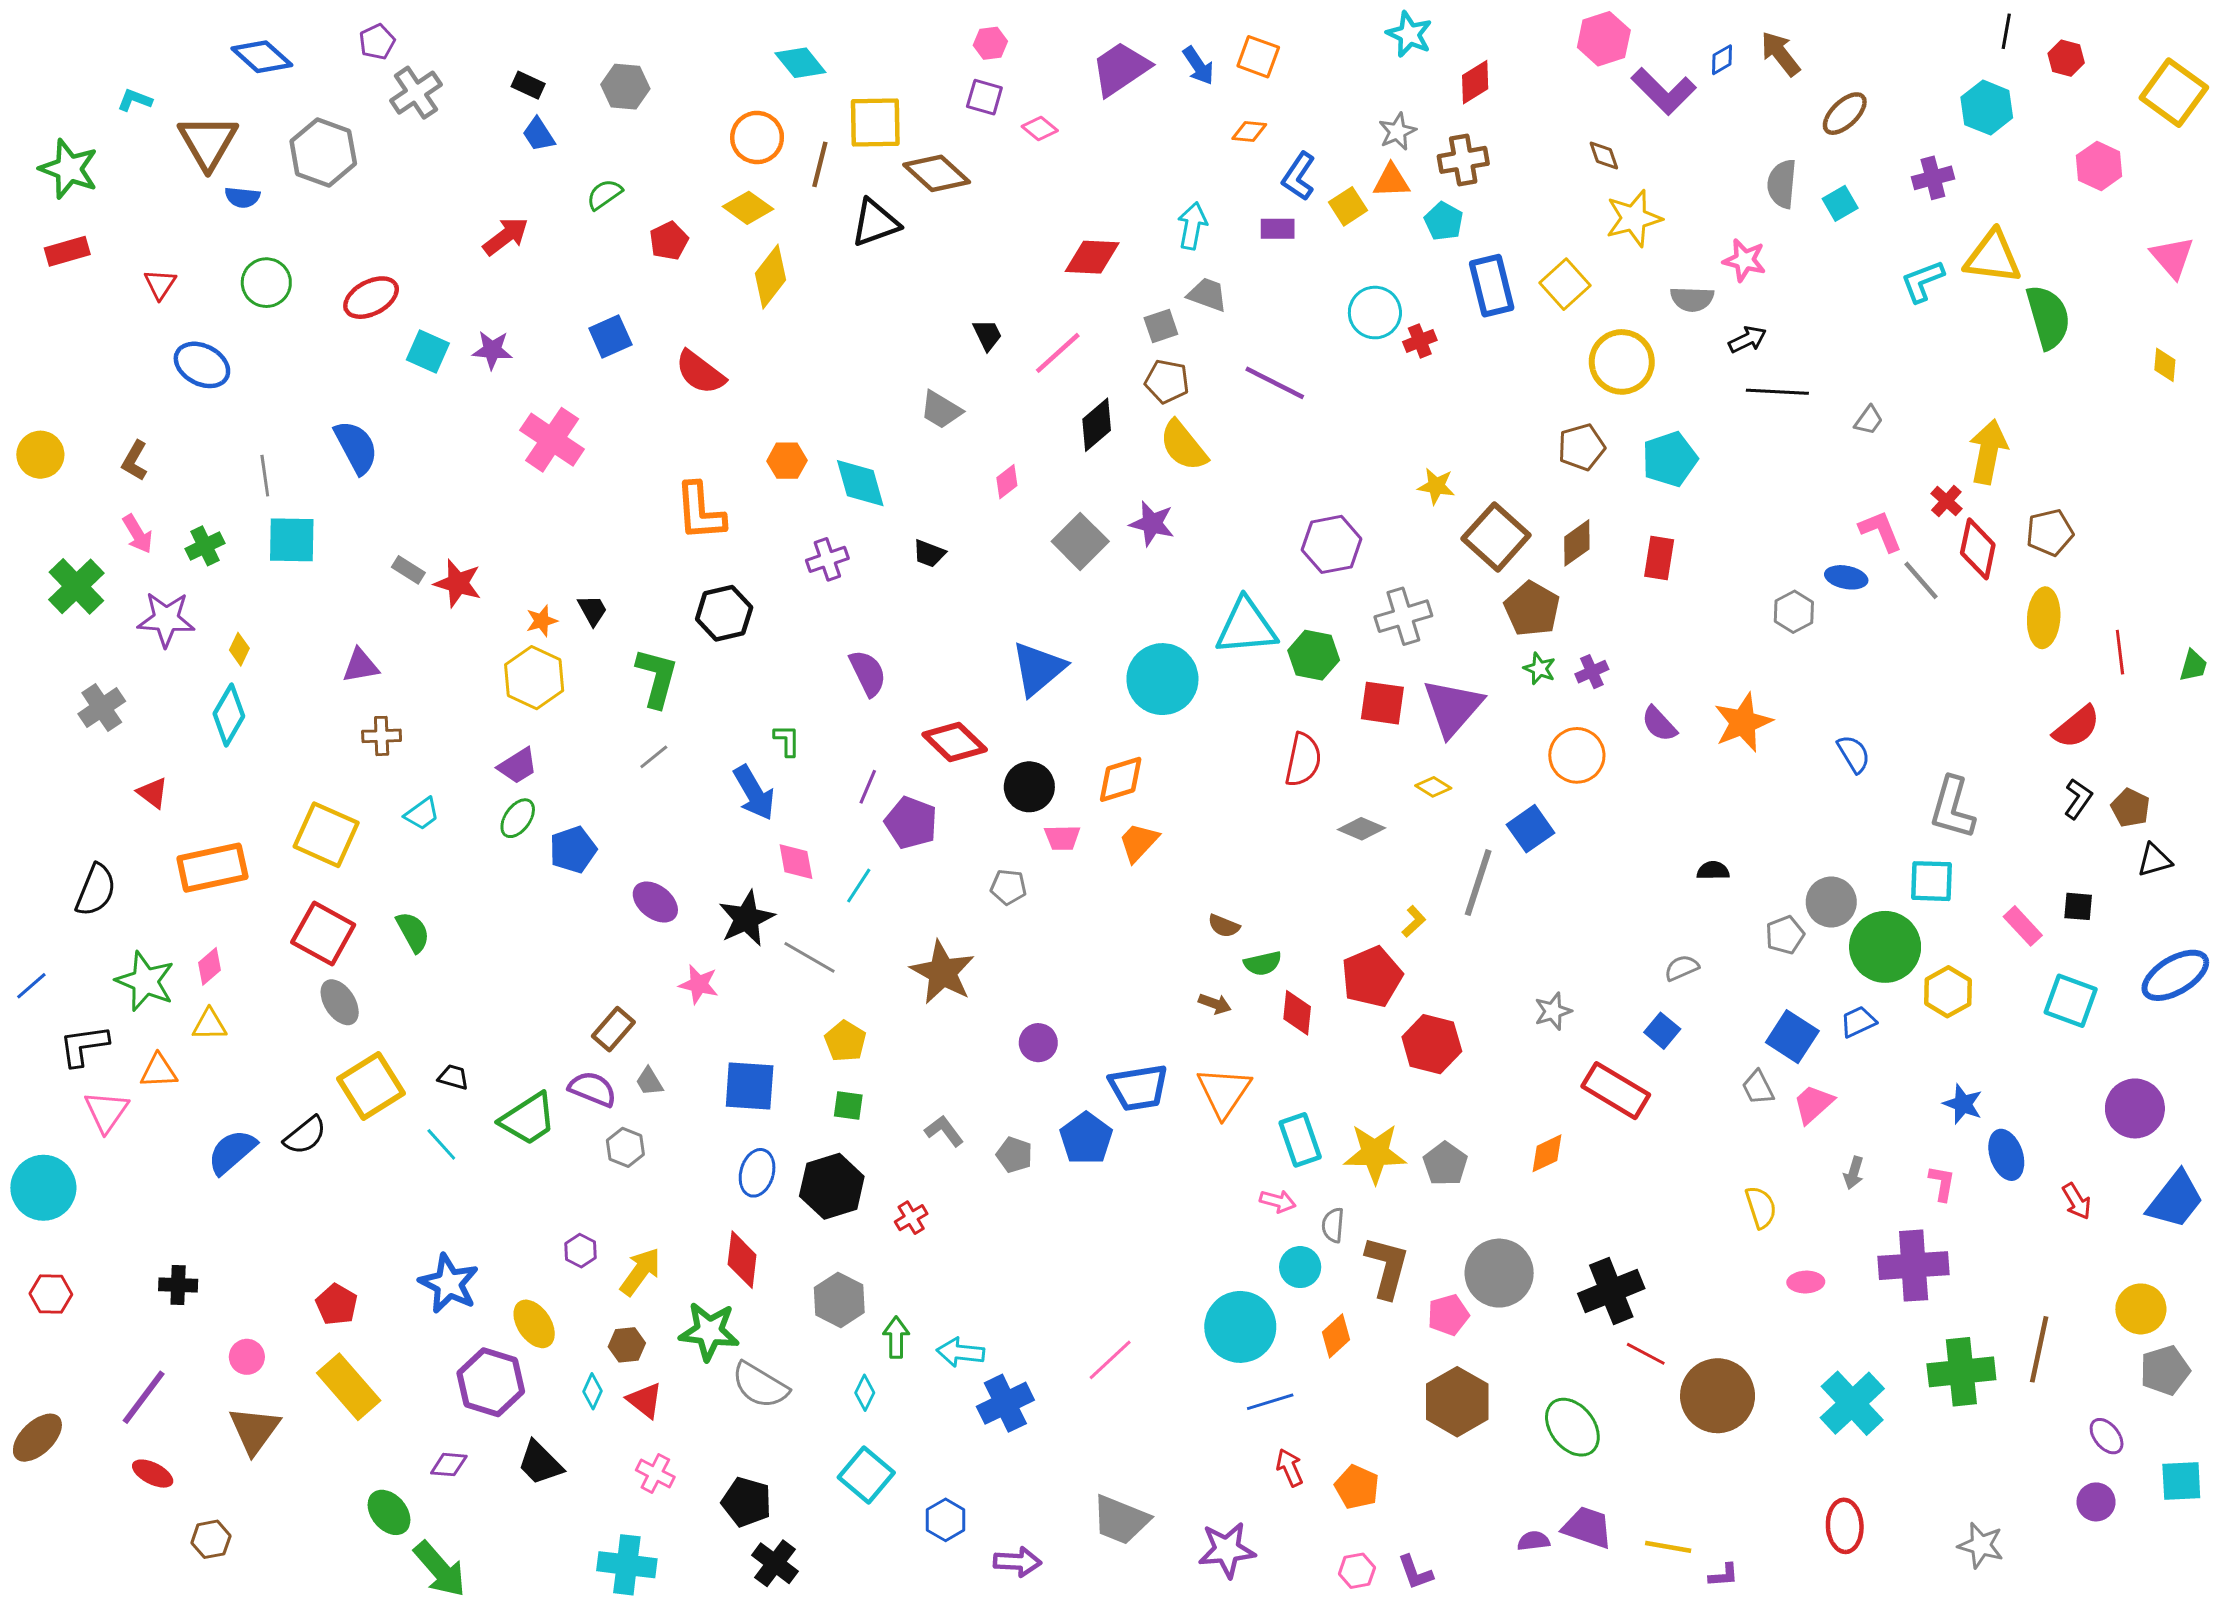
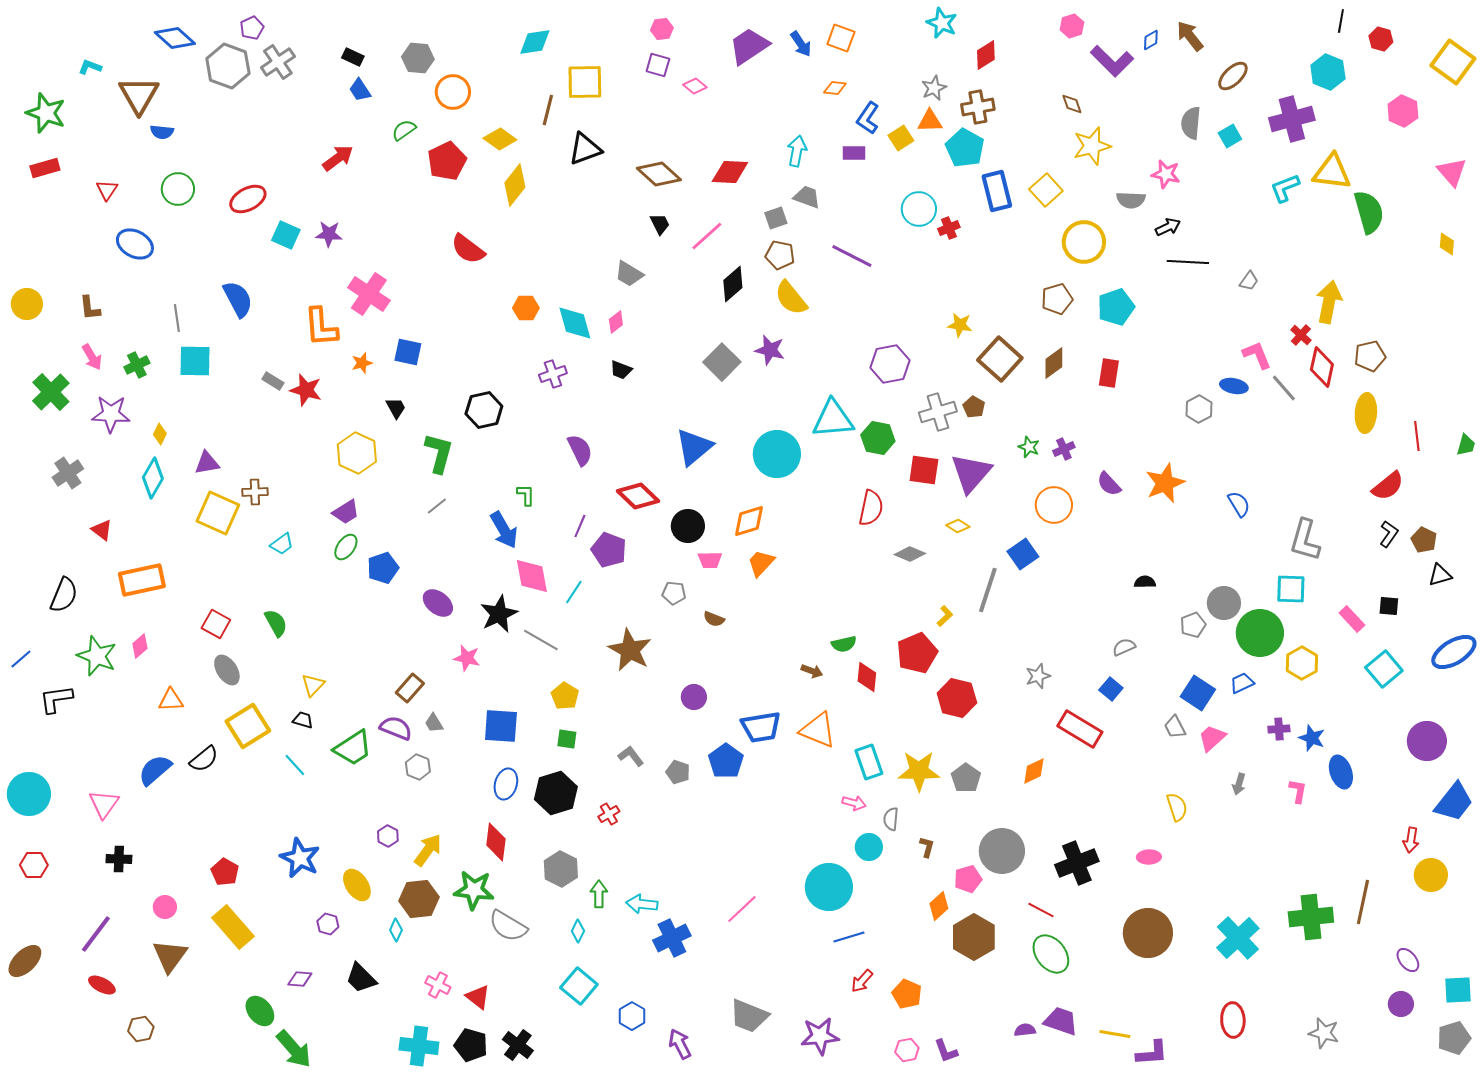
pink hexagon: (1604, 39) -> (1072, 26), size x0.7
cyan diamond: (800, 63) -> (535, 42), turned -60
orange circle: (757, 137) -> (453, 92), moved
gray hexagon: (323, 152) -> (228, 66), moved
brown diamond: (937, 173) -> (659, 174), moved
purple cross: (1933, 178) -> (1292, 119), size x1.6
cyan pentagon: (1444, 221) -> (965, 148), size x1.5
red pentagon: (669, 241) -> (447, 161), size x1.5
blue square: (610, 336) -> (408, 352), moved, turned 36
brown L-shape: (135, 461) -> (90, 308), turned -36
pink diamond: (1007, 482) -> (616, 322), moved
orange L-shape: (700, 512) -> (321, 327), moved
brown pentagon: (1532, 609) -> (974, 407), moved, size x0.6
orange star: (542, 621) -> (362, 363), moved
purple triangle: (361, 666) -> (207, 463), moved
yellow square: (326, 835) -> (218, 513), moved
pink diamond: (796, 862) -> (532, 576), size x1.4
brown semicircle: (1224, 926) -> (714, 619), moved
red square: (323, 933) -> (216, 624), size x0.7
cyan square: (2071, 1001) -> (1384, 669), turned 30
yellow triangle: (209, 1025) -> (313, 685), moved, turned -45
orange triangle: (159, 1071) -> (171, 700), moved
orange triangle: (1224, 1092) -> (818, 730), turned -42
pink triangle: (106, 1111) -> (104, 804), moved
red arrow: (2077, 1201) -> (1411, 840), moved, turned 40
purple cross: (1914, 1266) -> (1279, 729), moved, size x0.5
brown L-shape: (1387, 1267) -> (927, 847), size x0.5
pink ellipse: (1806, 1282) -> (1149, 857), moved
orange diamond: (1336, 1336) -> (939, 906), moved
brown hexagon: (627, 1345) -> (419, 899), size x1.6
red line: (1646, 1354) -> (1041, 910), moved
gray pentagon: (2165, 1370) -> (1454, 1038), moved
purple hexagon: (491, 1382) -> (328, 924), size x0.5
red triangle: (645, 1400) -> (478, 997), moved
red arrow: (1290, 1468) -> (862, 981), turned -115
black pentagon: (747, 1502) -> (471, 1045), moved
purple arrow: (1017, 1562) -> (680, 1044), turned -120
purple L-shape: (1724, 1575) -> (1152, 1053), size x1.6

